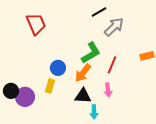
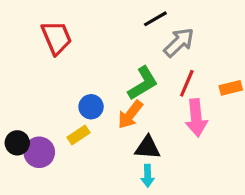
red line: (112, 65) -> (187, 83), moved
yellow rectangle: (50, 86) -> (78, 135), turned 40
pink arrow: (108, 90) -> (196, 118), moved, size x1.6
black triangle: (83, 96) -> (148, 148), moved

